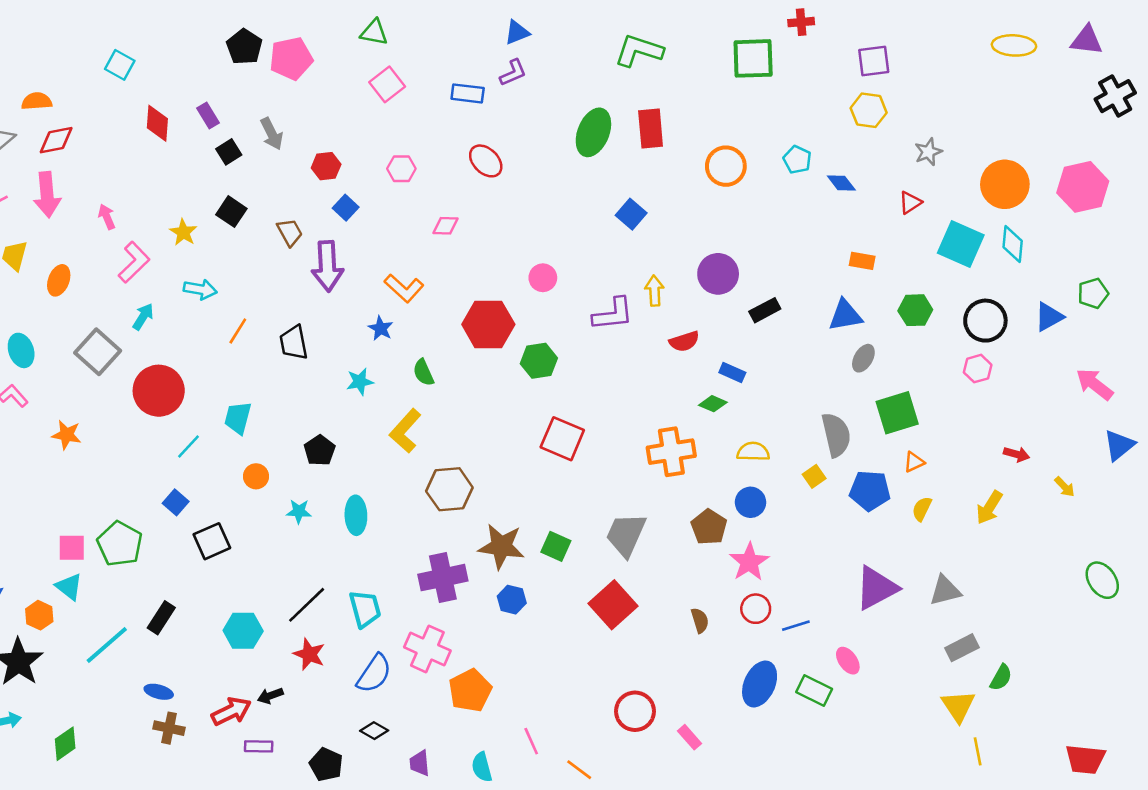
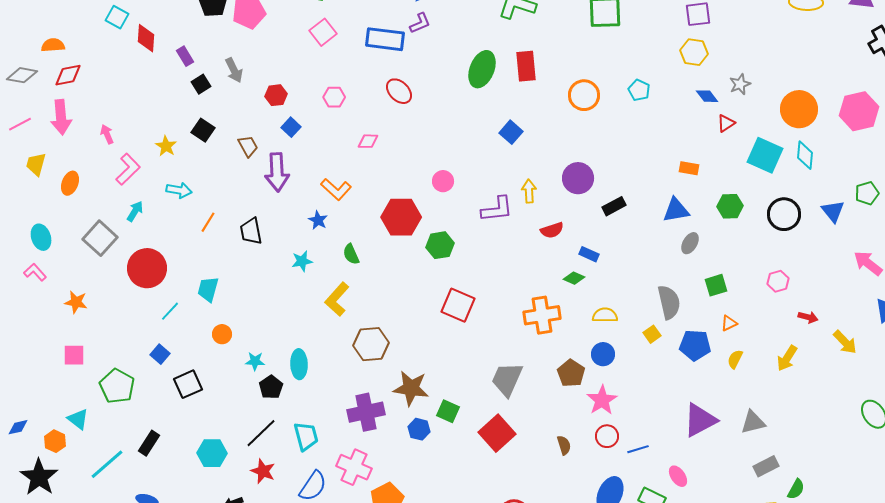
blue rectangle: (468, 93) -> (385, 39), size x1.5
red diamond: (157, 123) -> (146, 38), moved
blue diamond: (841, 183) -> (707, 96), moved
blue triangle: (1049, 317) -> (833, 211), turned -40
pink hexagon: (978, 369) -> (778, 281), moved
green square: (897, 413) -> (716, 285), size x0.7
black pentagon: (320, 450) -> (271, 387), moved
yellow arrow: (1065, 487) -> (845, 342), size x1.5
green square: (556, 546) -> (448, 411), moved
pink square: (72, 548) -> (74, 355), moved

